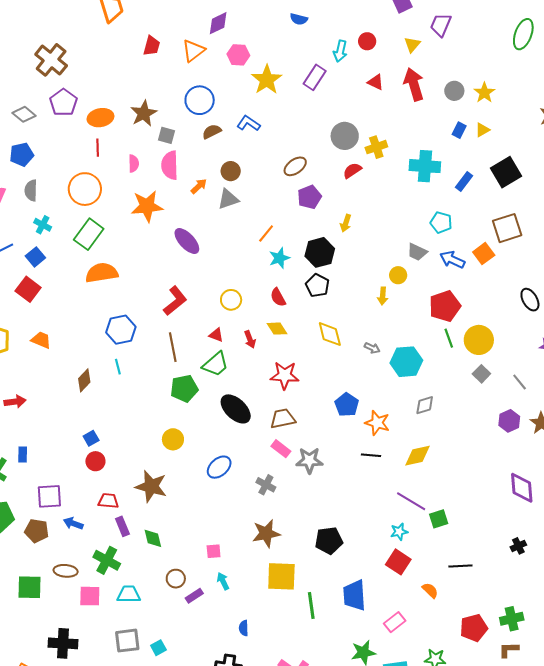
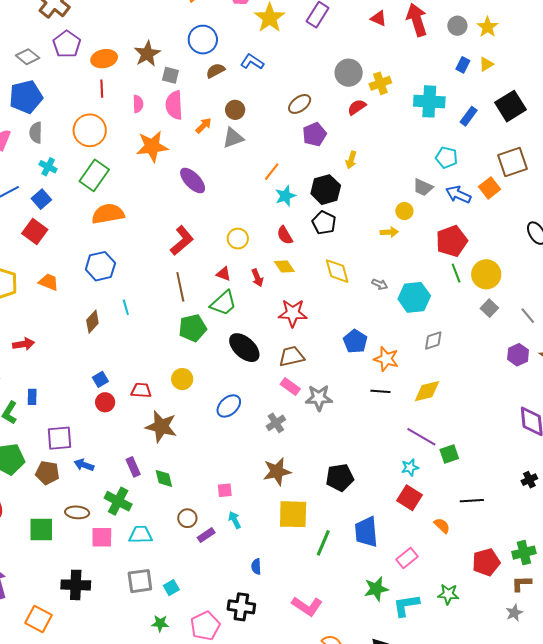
blue pentagon: (22, 154) -> (26, 97), size x1.4
yellow arrow: (383, 296) -> (389, 232), turned -96
blue hexagon: (121, 330) -> (100, 266), moved
gray cross: (266, 485) -> (276, 423), turned 30
red trapezoid: (108, 501) -> (141, 390), moved
green line: (311, 606) -> (323, 543), turned 32

